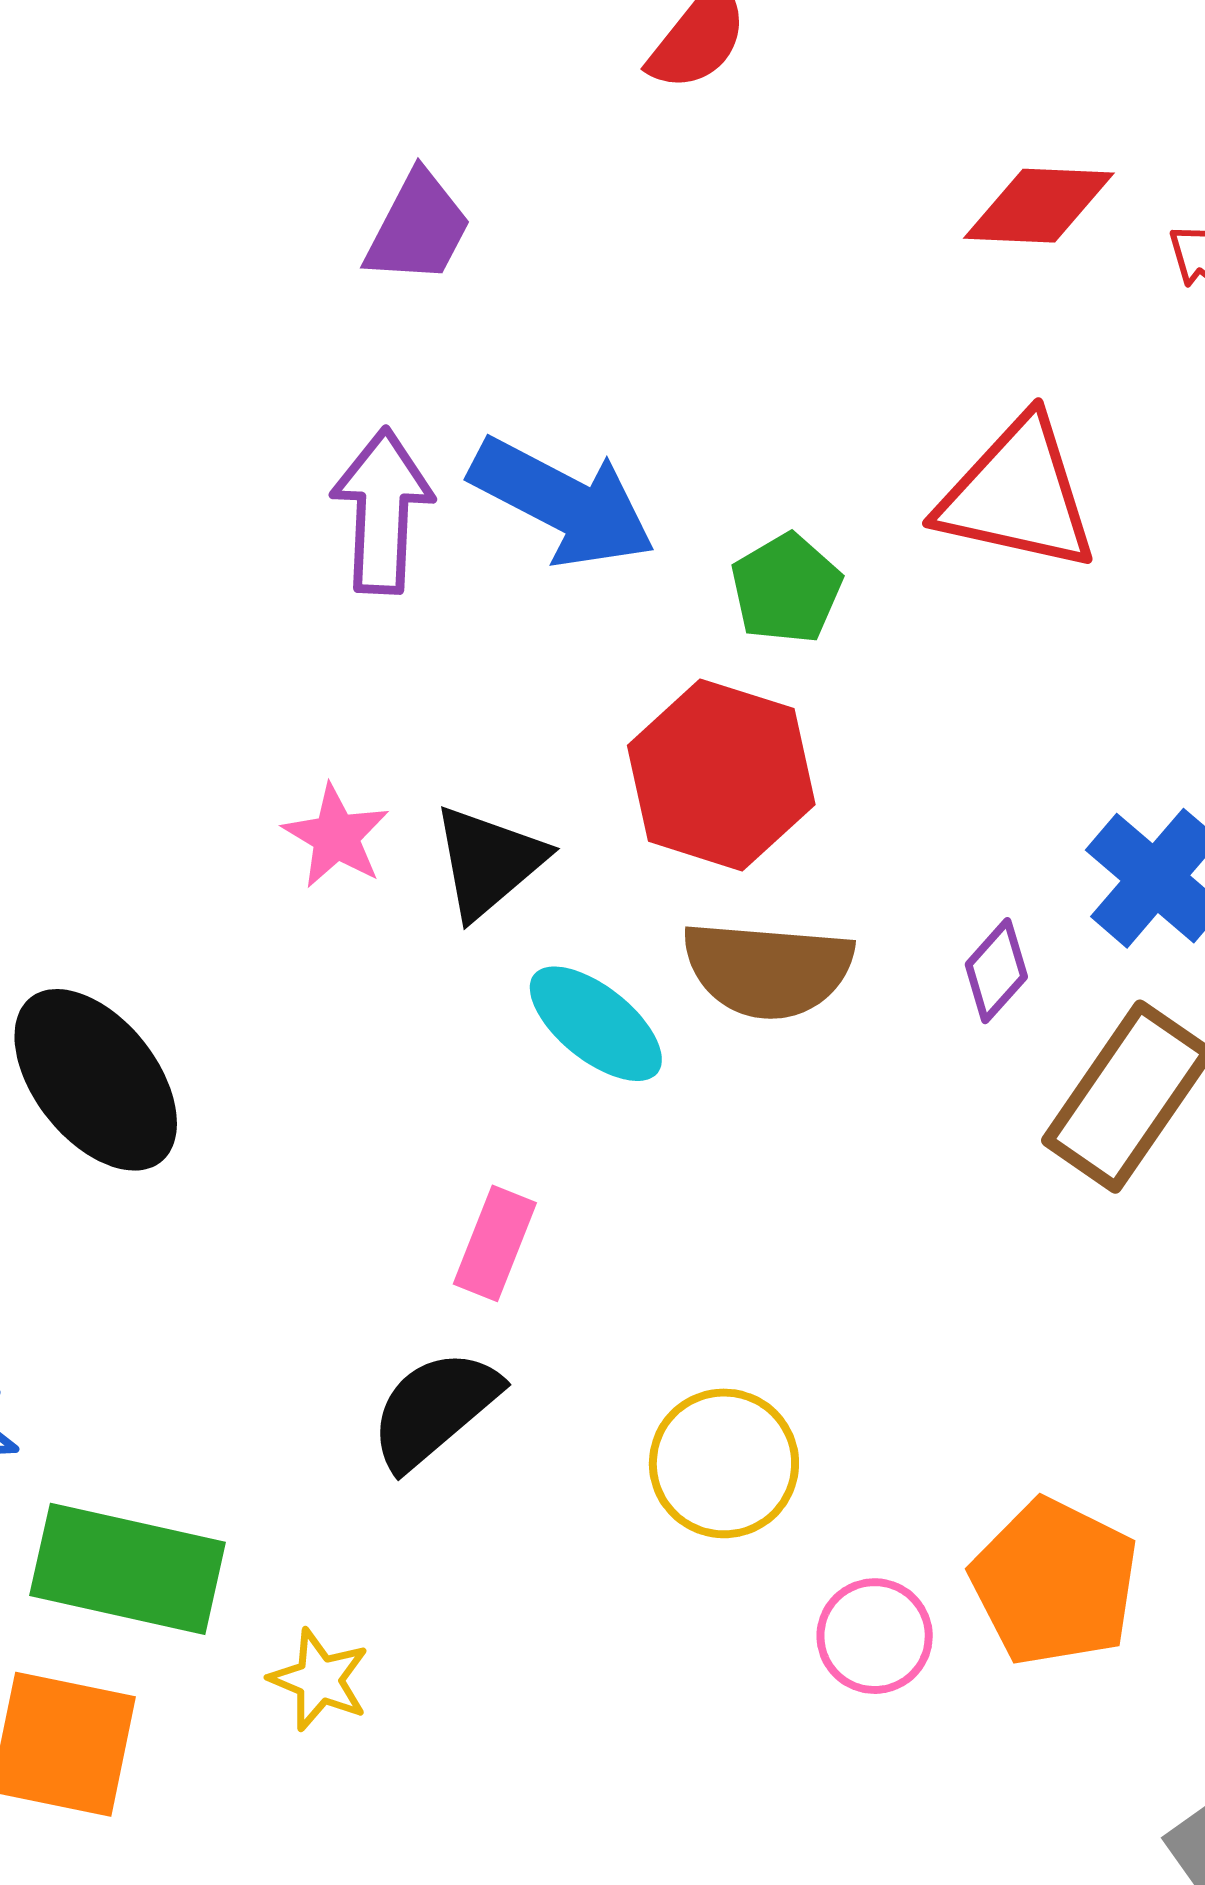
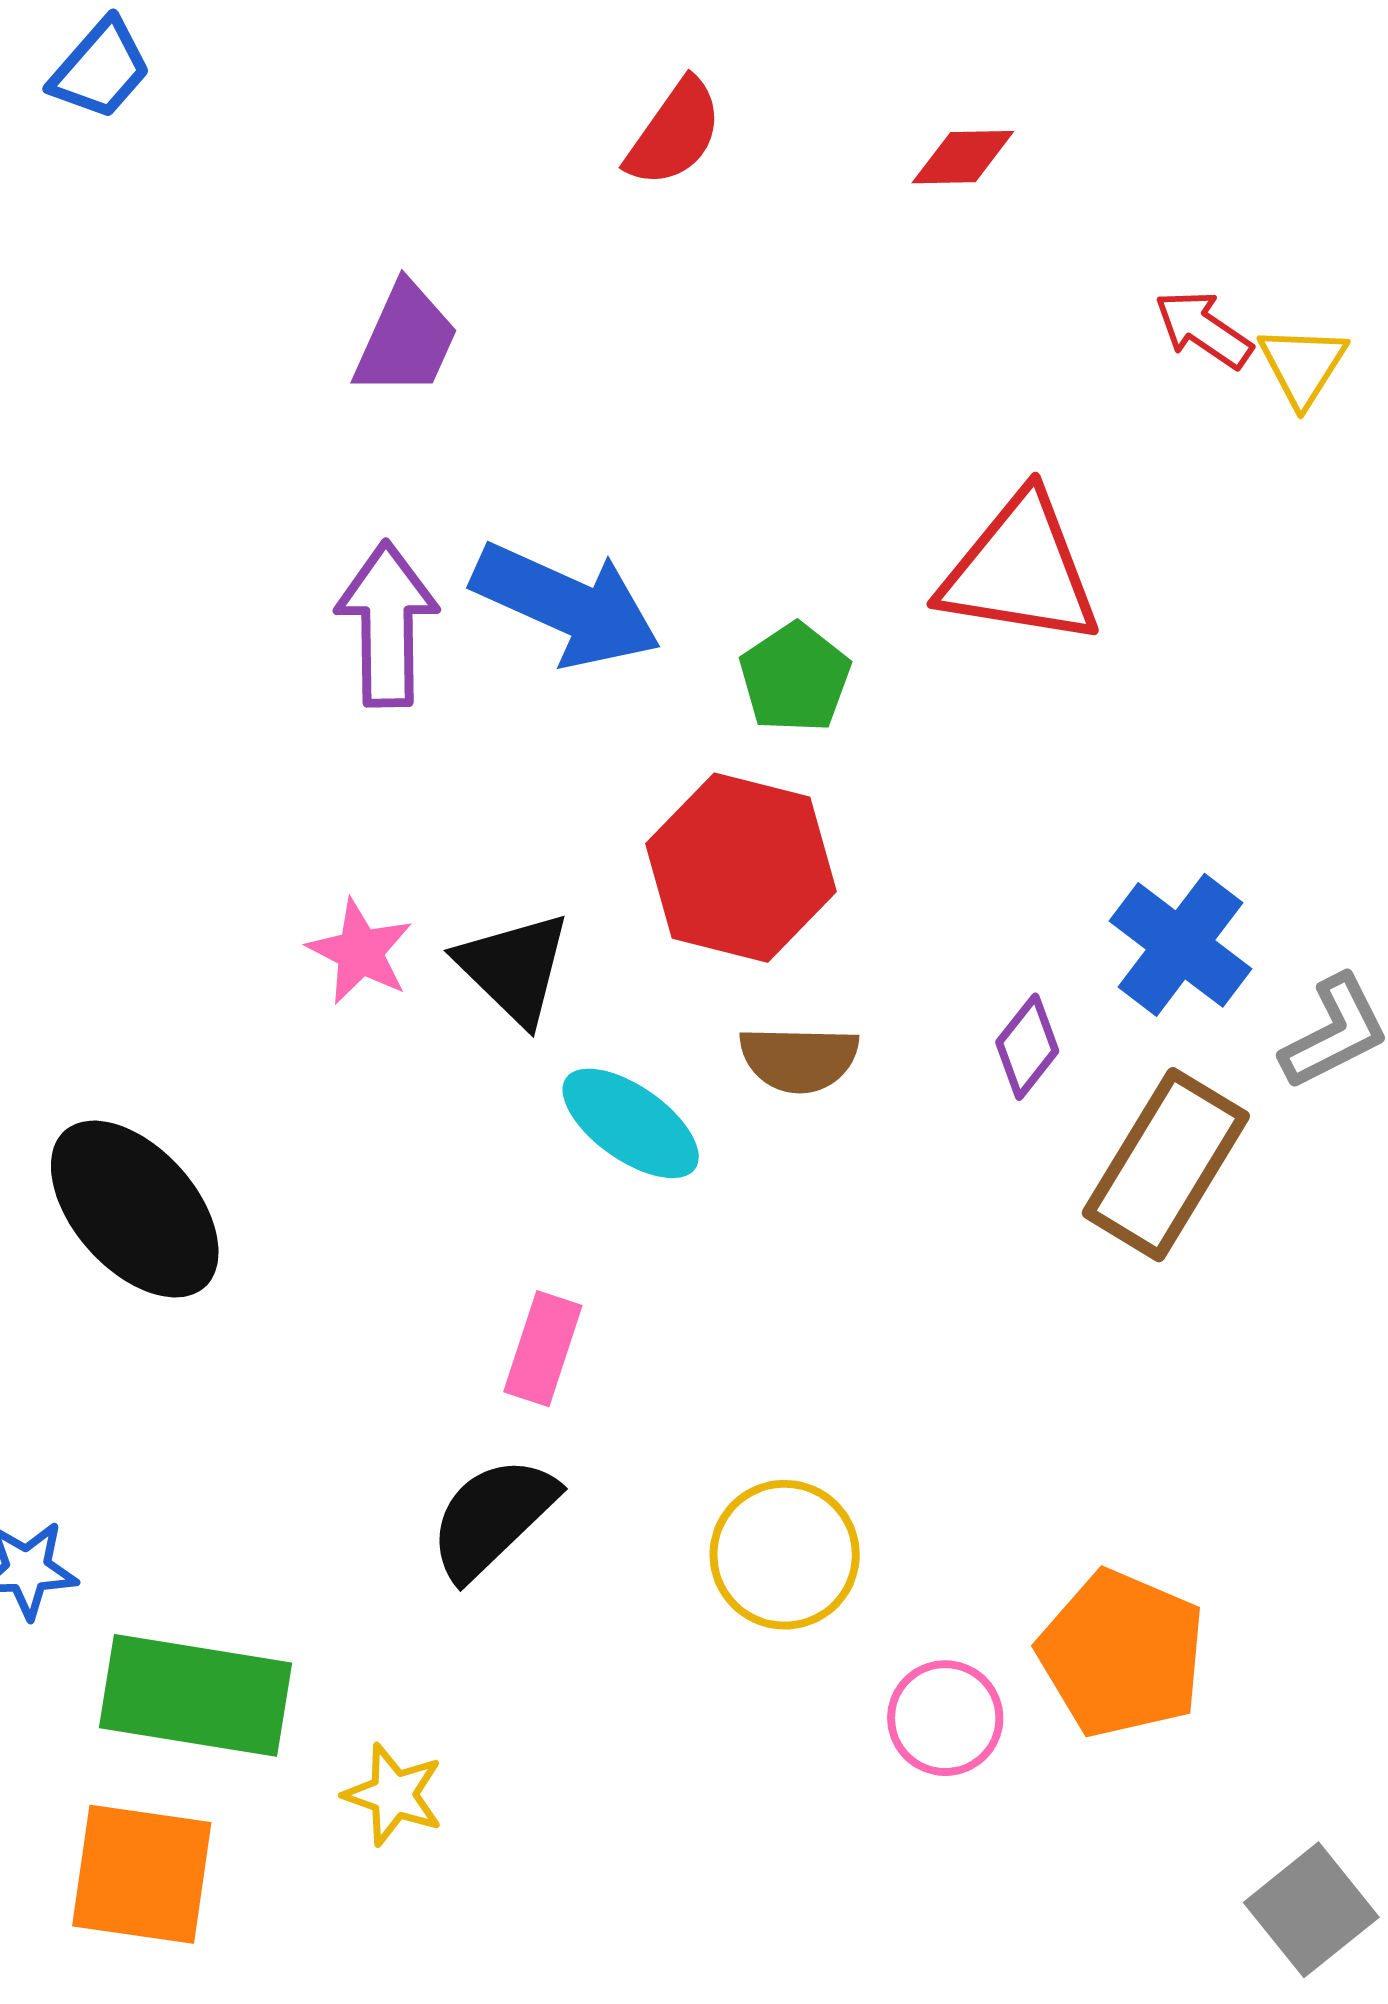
red diamond: (1039, 206) -> (963, 157), moved, size x0.7
black triangle: (488, 862) -> (514, 968), turned -32
brown semicircle: (768, 969) -> (799, 1059), size x0.7

